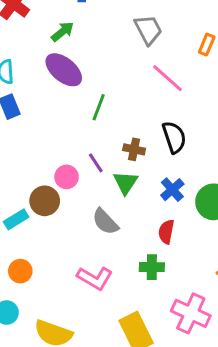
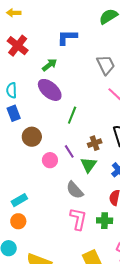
brown cross: (134, 149) -> (95, 143), turned -32
brown circle: (45, 201) -> (32, 137), moved
cyan rectangle: (16, 219) -> (19, 200), moved
pink L-shape: (95, 278) -> (78, 219), moved, turned -110

